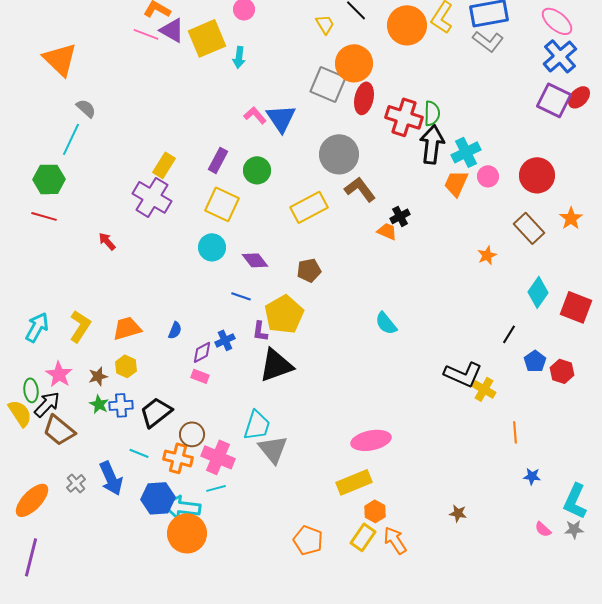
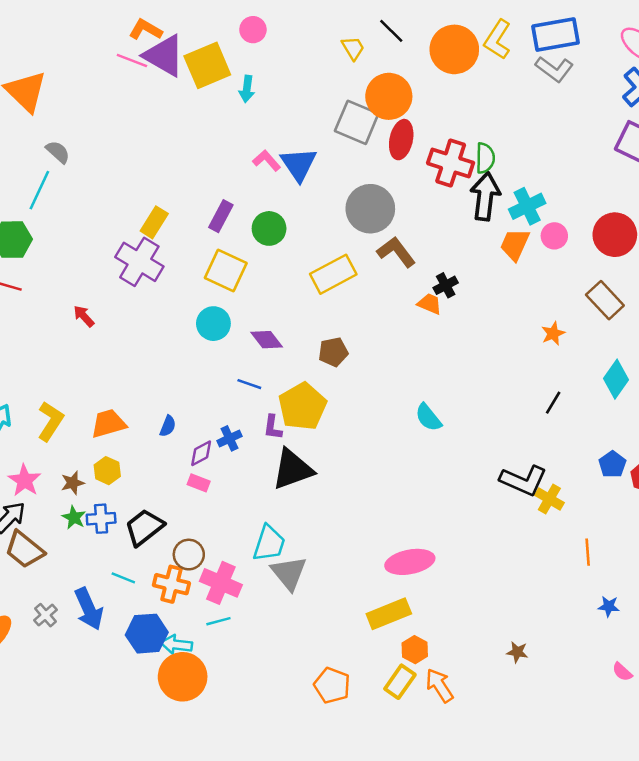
purple triangle: (172, 30) -> (164, 56), size x1.4
black line: (509, 334) -> (553, 403), moved
cyan arrow: (182, 507) -> (176, 645), size x0.7

